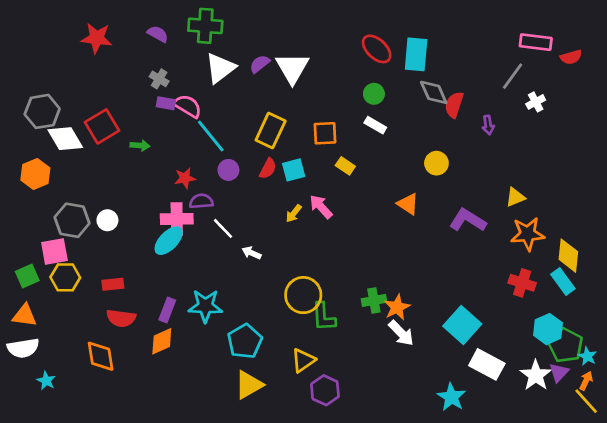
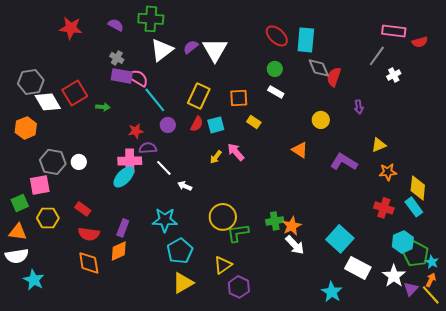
purple rectangle: (166, 103) -> (122, 76), size x1.5
purple arrow: (488, 125) -> (359, 107), moved
orange star: (528, 234) -> (388, 172), size x0.7
yellow hexagon: (65, 277) -> (48, 218), moved
red rectangle: (113, 284) -> (83, 209), turned 42
cyan star: (205, 306) -> (165, 220), moved
green L-shape: (324, 317) -> (238, 233), turned 85
orange diamond: (101, 356) -> (89, 263), moved
purple triangle: (559, 373) -> (411, 289), moved
cyan star: (46, 381) -> (34, 280), size x1.5

